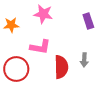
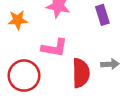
purple rectangle: (88, 21) -> (102, 15), moved
gray arrow: (84, 60) -> (110, 64), turned -96

